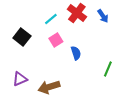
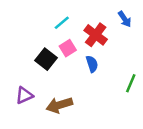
red cross: (77, 13) -> (96, 35), moved
black square: (22, 37) -> (46, 59), moved

